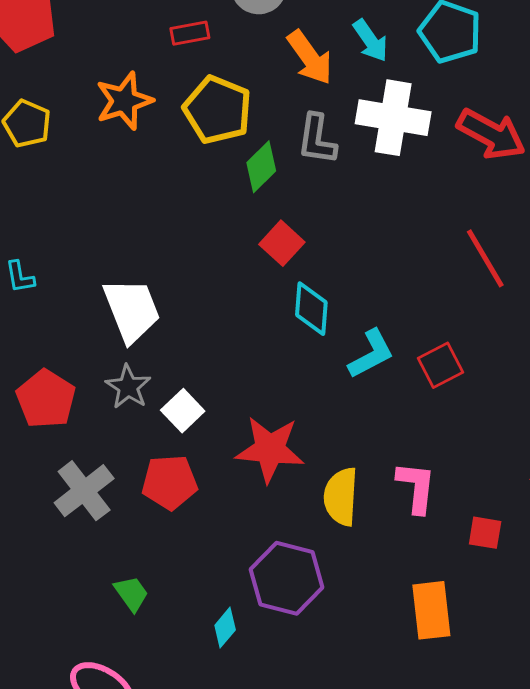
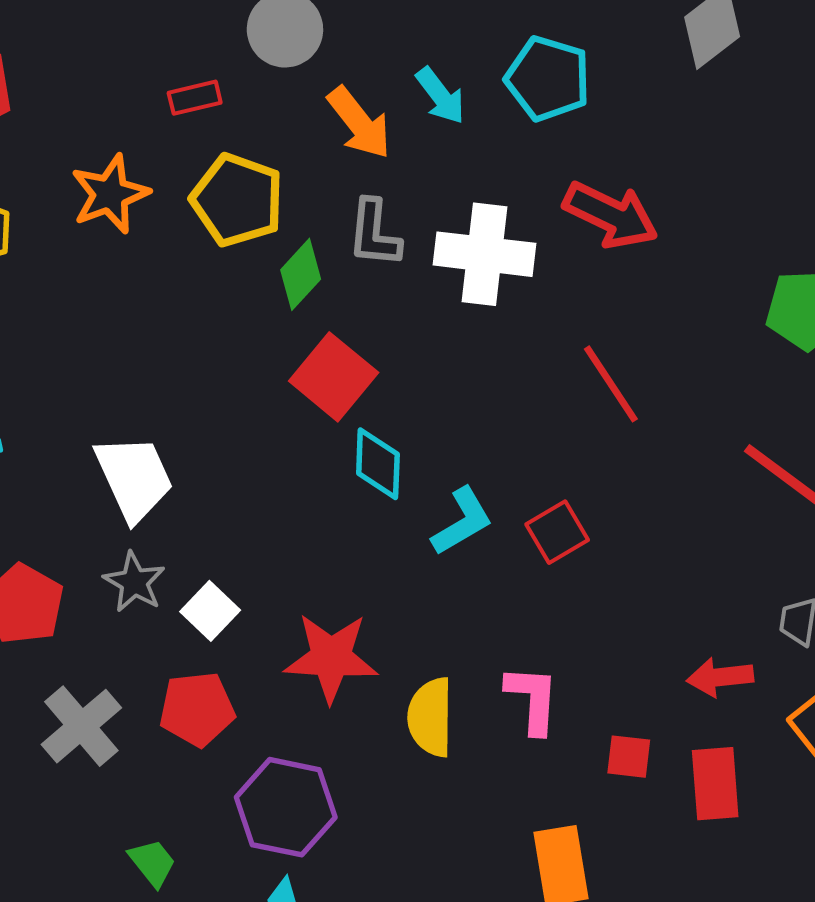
white cross: (393, 118) -> (484, 254), moved
red square: (282, 243) -> (334, 377), size x1.4
purple hexagon: (287, 578) -> (286, 807), moved

